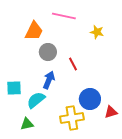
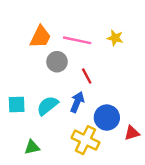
pink line: (64, 16) -> (77, 40), moved
blue arrow: (49, 80) -> (77, 102), moved
cyan semicircle: (36, 100) -> (47, 106), moved
yellow cross: (72, 118) -> (85, 140), turned 35

